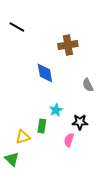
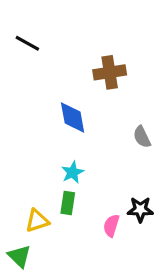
cyan star: (56, 110) -> (73, 172), moved
black star: (80, 122) -> (140, 209), moved

